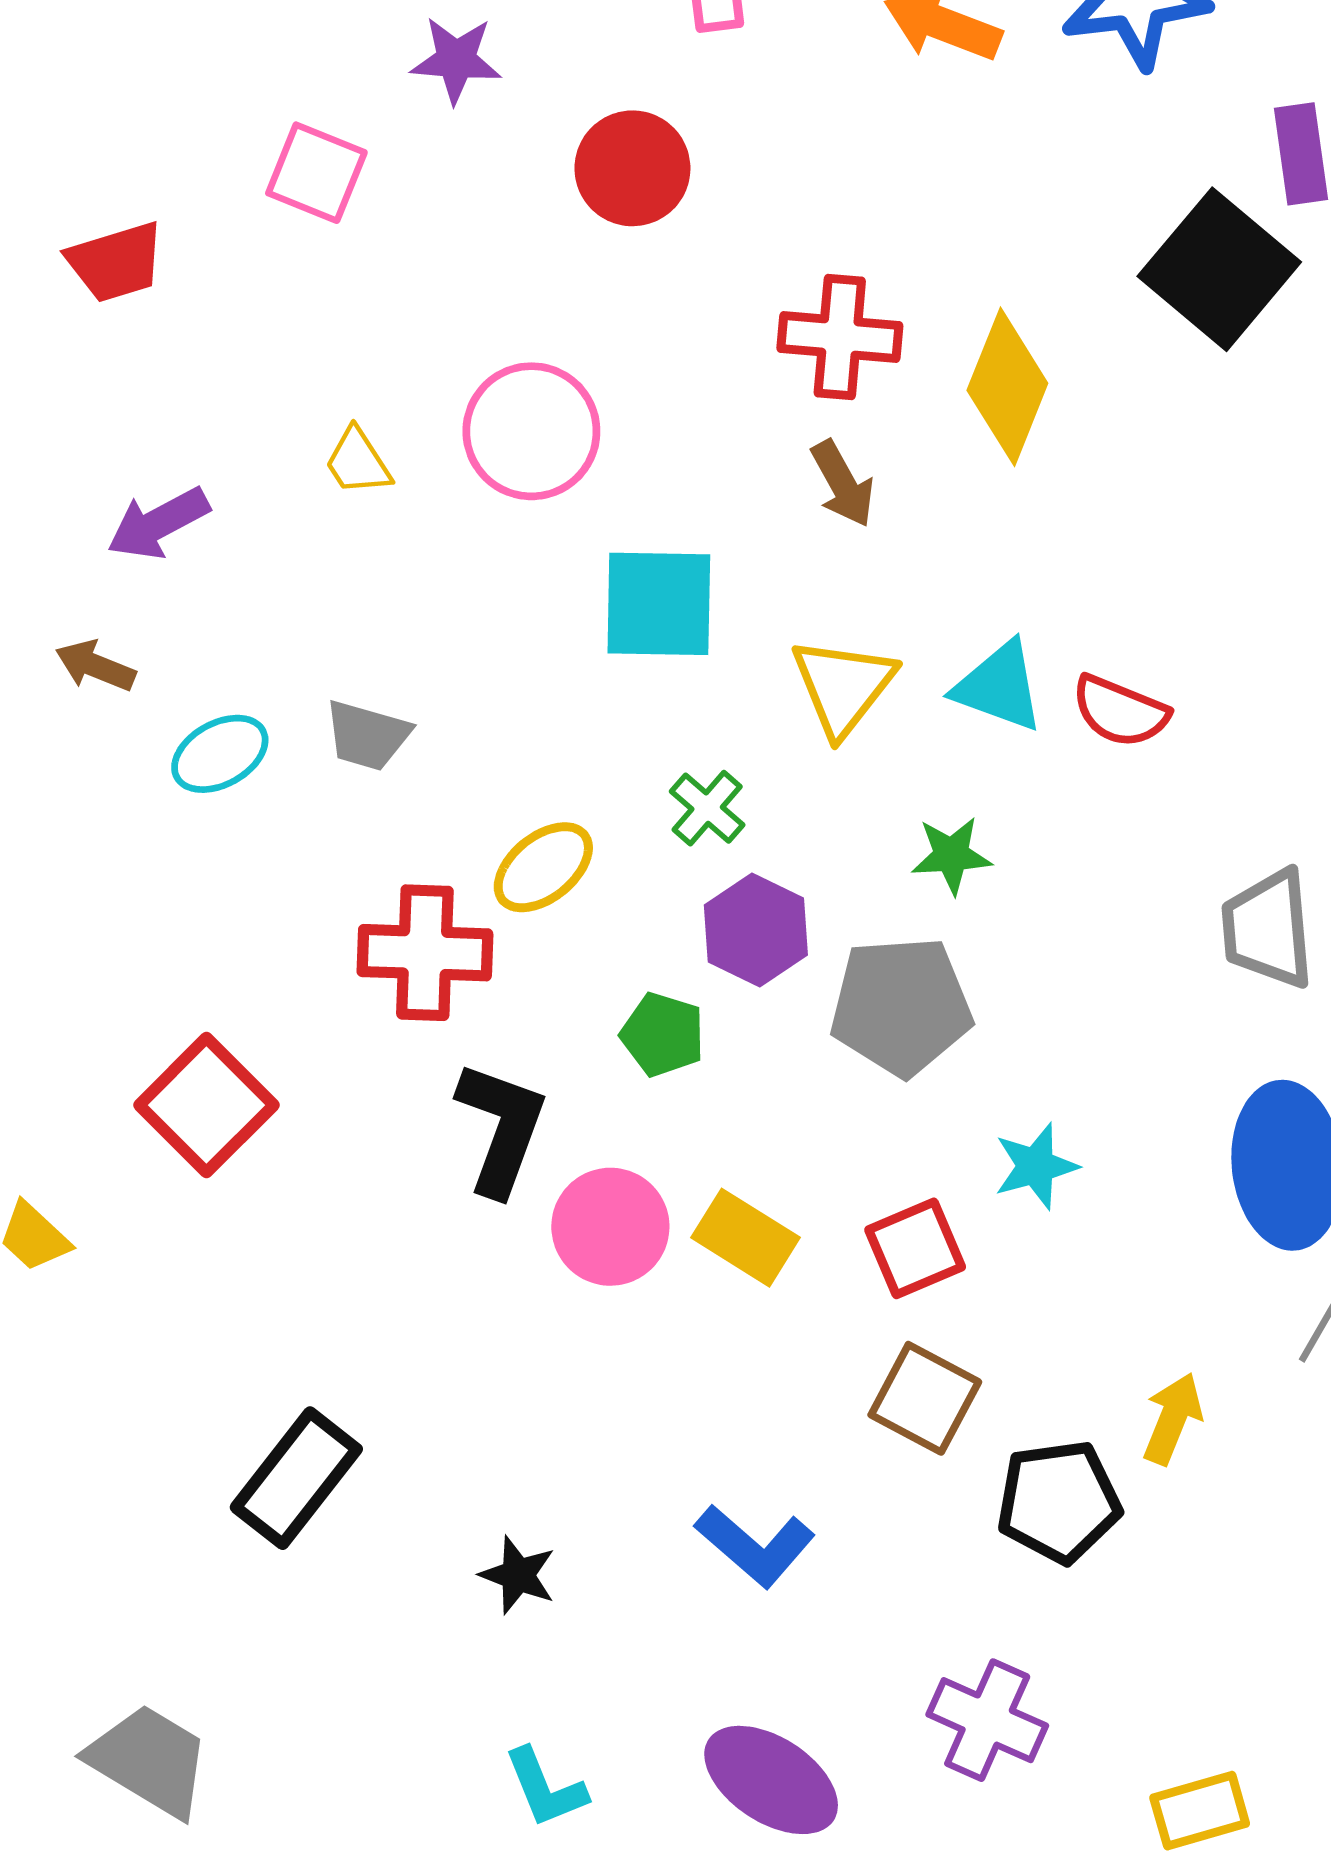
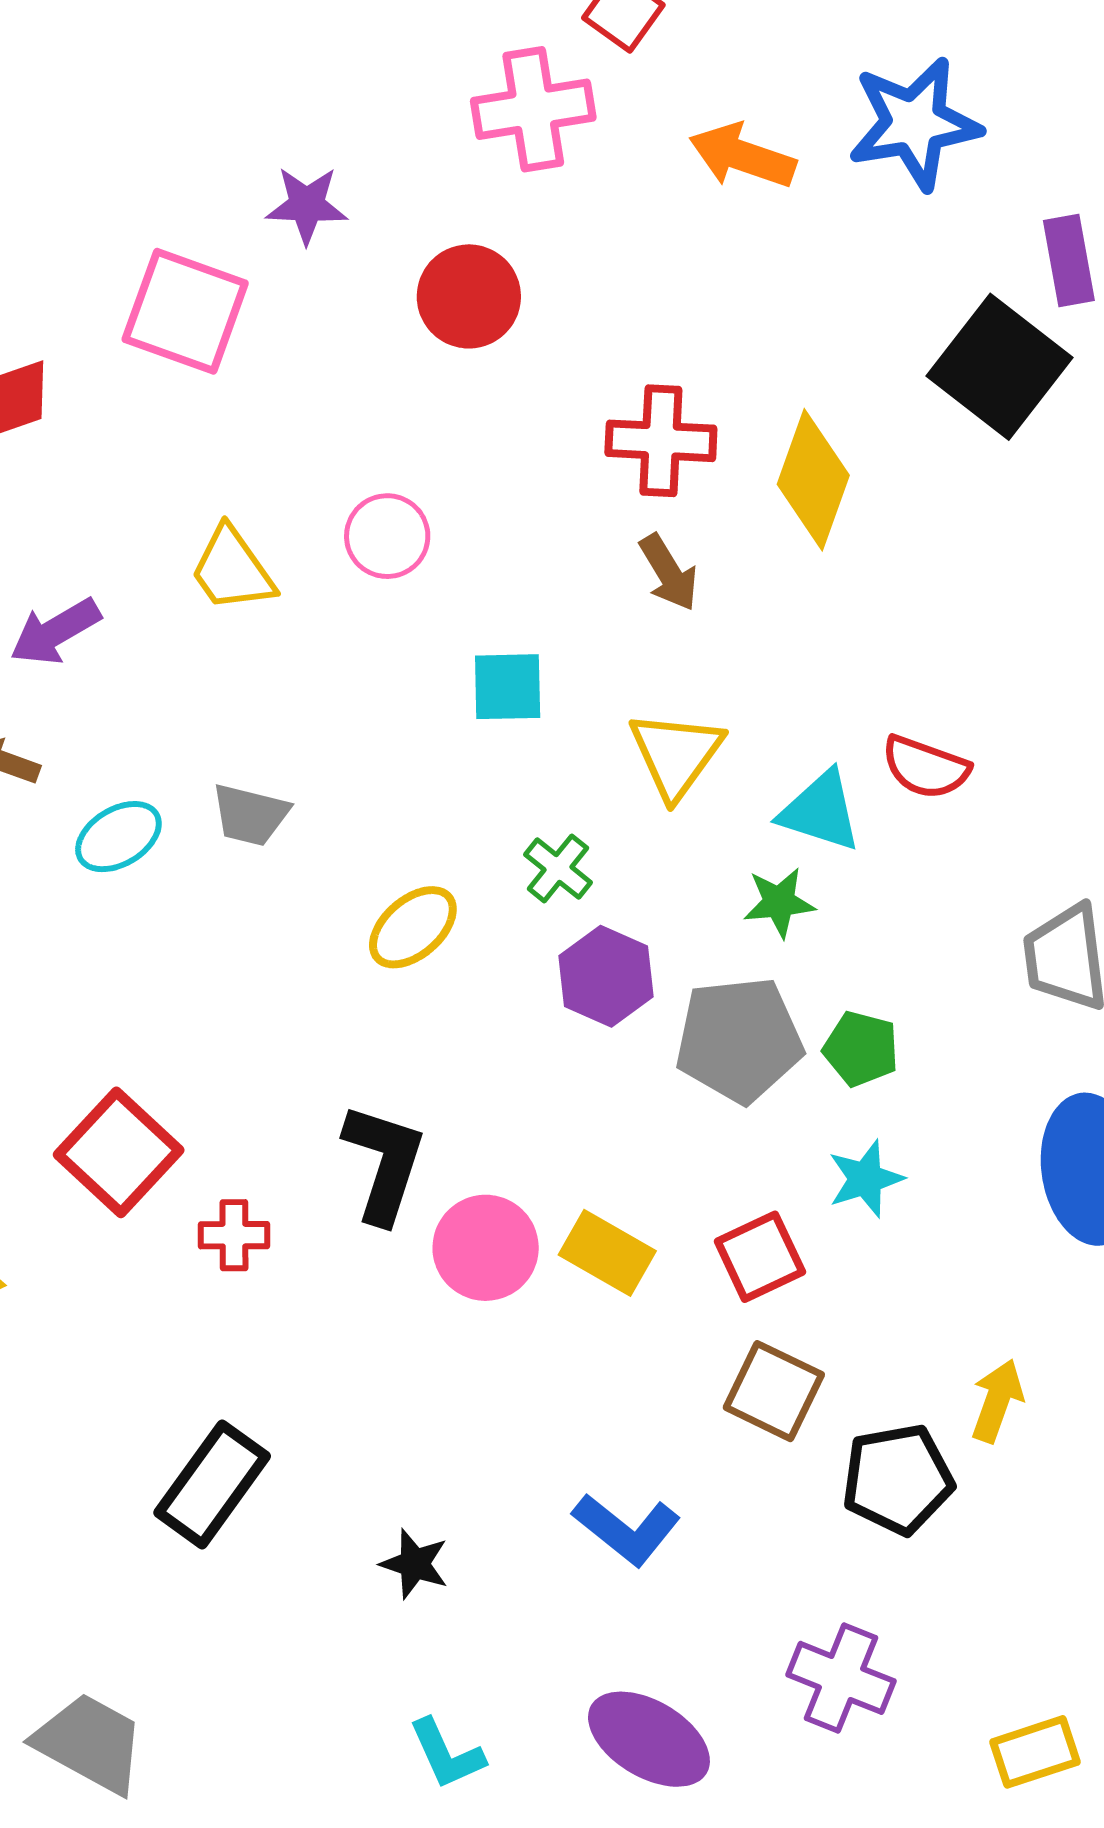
pink square: (316, 173) -> (185, 311), size x1.4
pink circle: (531, 431) -> (387, 536), size x0.7
yellow trapezoid: (358, 462) -> (232, 570), size x1.4
cyan square: (659, 604) -> (508, 687), size x0.7
cyan triangle: (999, 687) -> (820, 811), moved
red cross: (425, 953) -> (234, 1235), moved, size x0.6
green pentagon: (663, 1035) -> (861, 1049), moved

